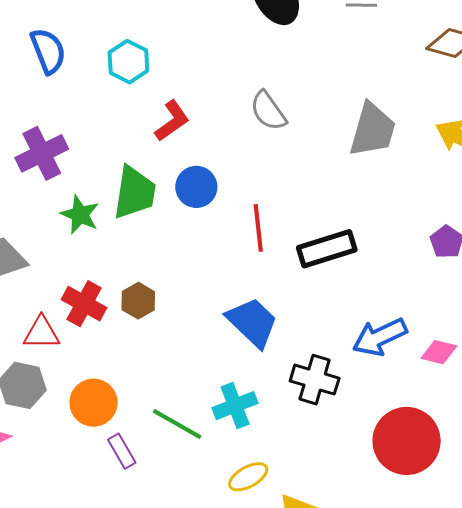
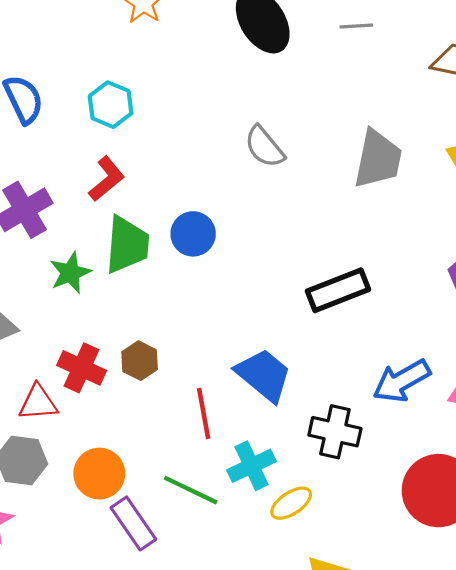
red L-shape: (172, 121) -> (107, 179), moved
green star: (80, 215) -> (70, 273), turned 30
red line: (258, 228) -> (204, 413), moved
purple rectangle: (122, 451) -> (133, 523), size x1.4
yellow ellipse: (248, 477) -> (291, 503), moved

